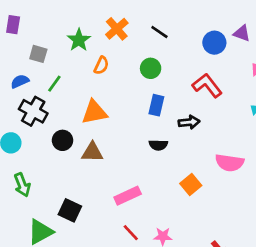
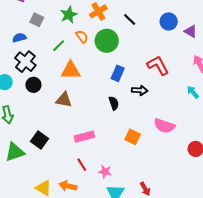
blue circle: (214, 43) -> (169, 21), moved
orange semicircle: (101, 65) -> (82, 37), turned -72
green circle: (151, 68) -> (107, 41), moved, size x1.5
green line: (54, 84) -> (59, 46), moved
black circle: (62, 140) -> (33, 85), moved
black semicircle: (158, 145) -> (114, 103), turned -120
orange square: (191, 185) -> (133, 137), turned -35

